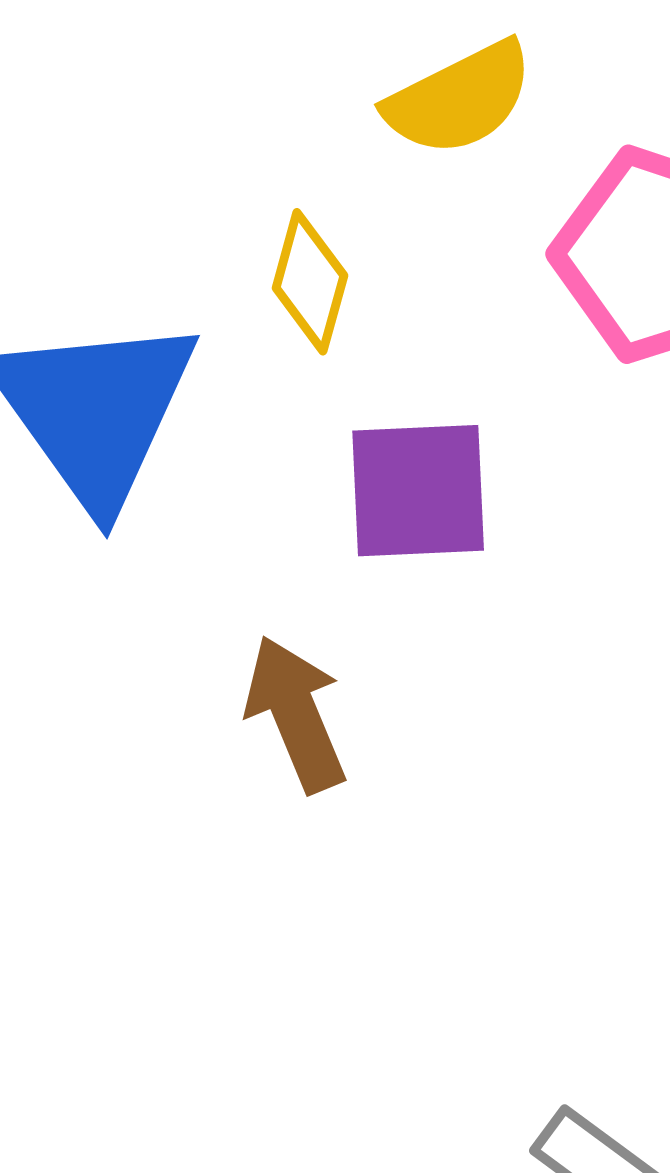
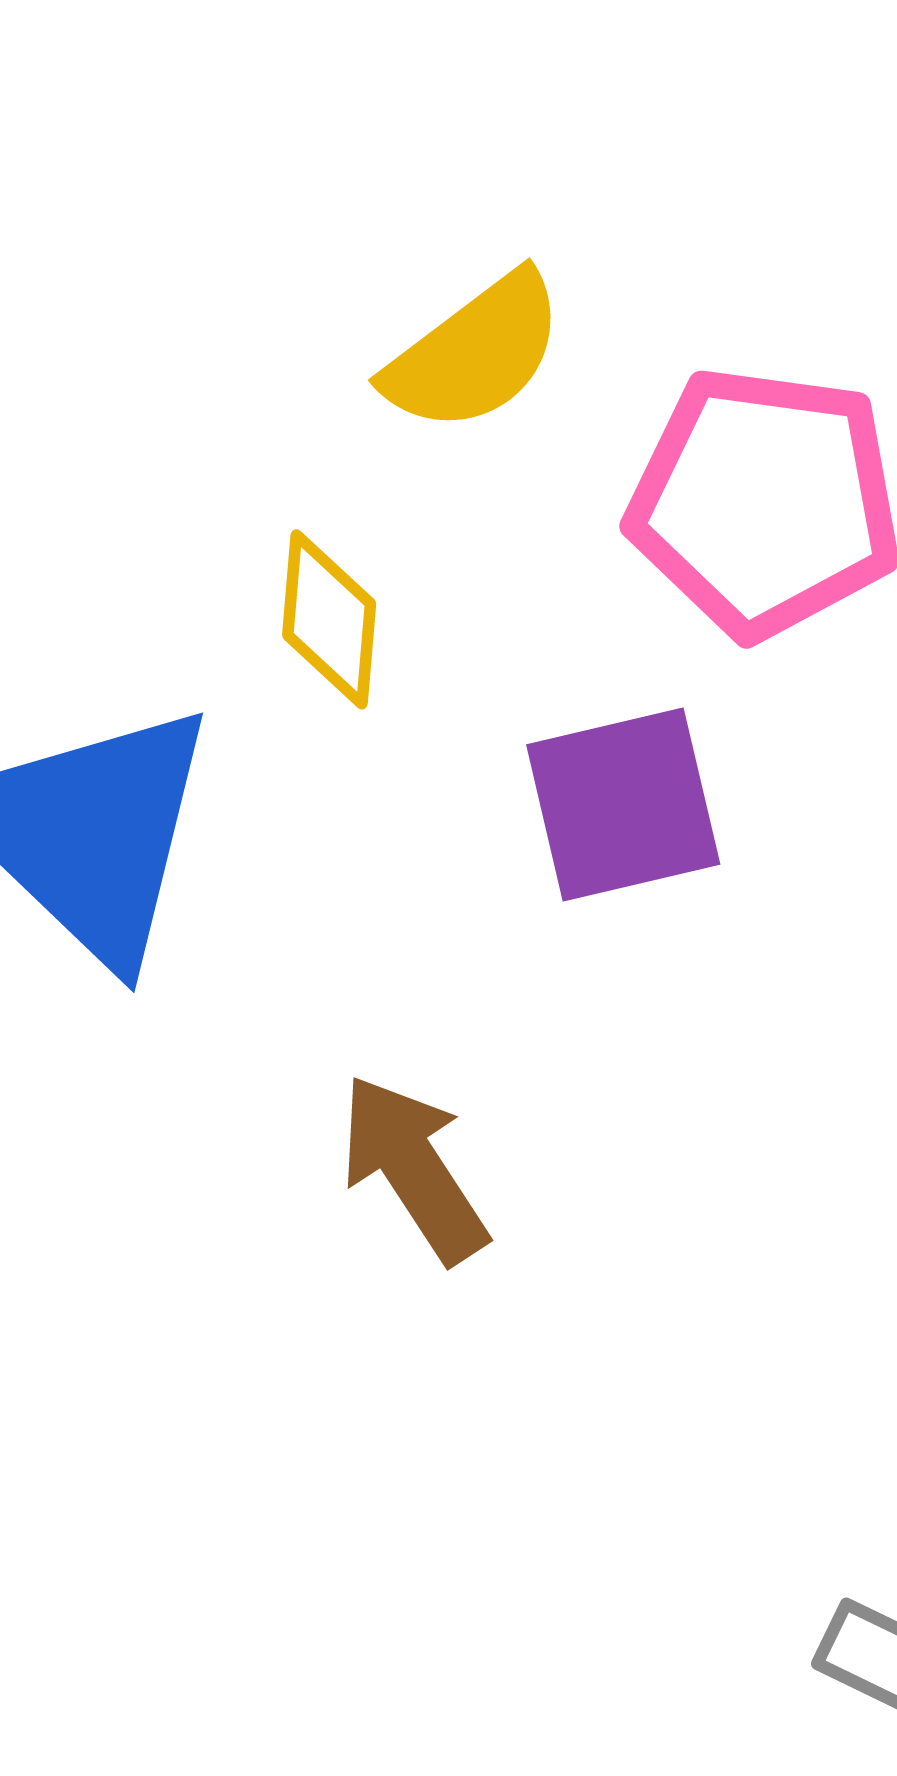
purple square: (418, 491) -> (623, 804), moved

